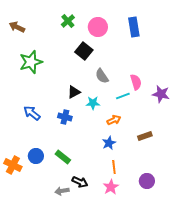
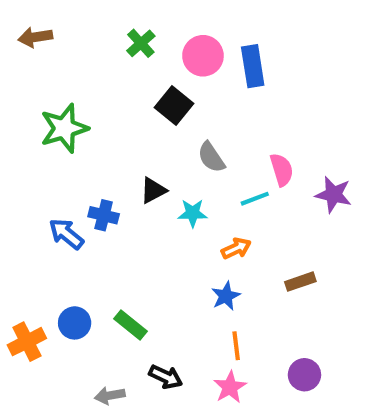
brown arrow: (17, 27) -> (35, 37), moved, turned -35
blue rectangle: (134, 27) -> (253, 66), moved
blue cross: (65, 117) -> (104, 215), moved
orange cross: (13, 165) -> (27, 342), turned 36
gray arrow: (62, 191) -> (110, 395), moved

